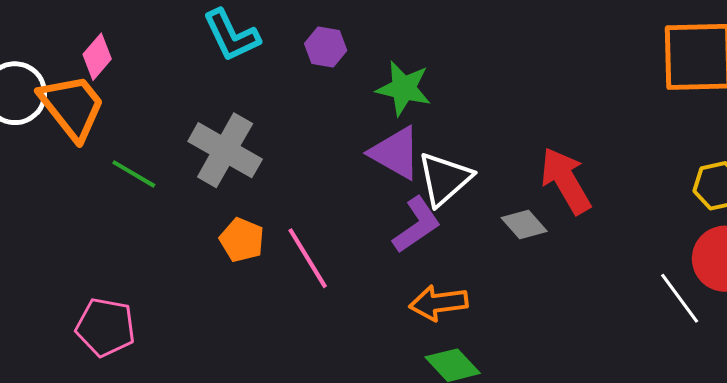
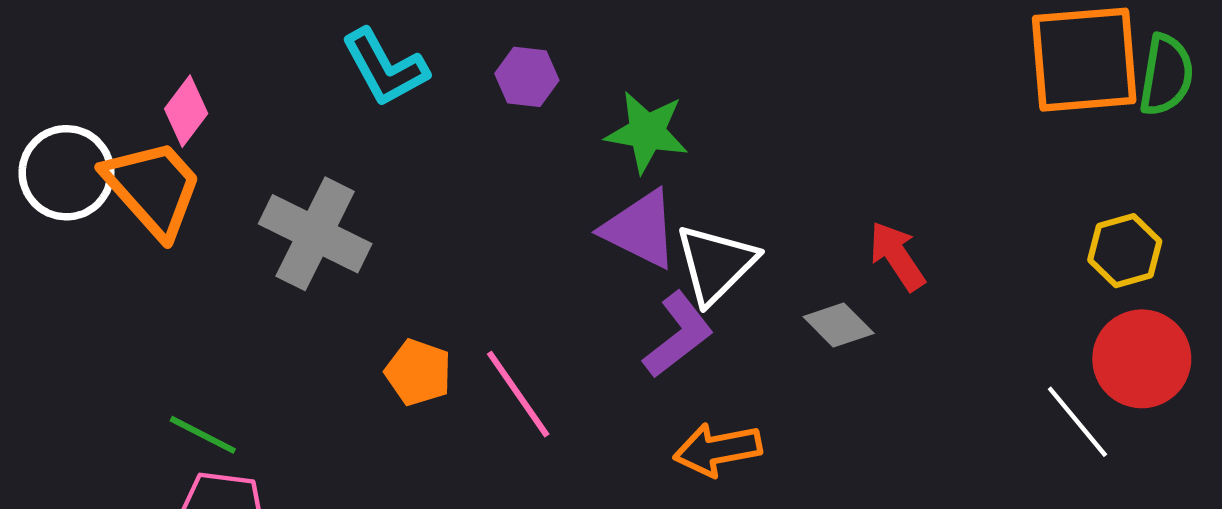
gray cross: (225, 150) -> (315, 234), moved
green line: (134, 174) -> (203, 435), moved
red arrow: (566, 181) -> (897, 256), size x0.7

